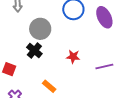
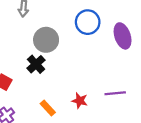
red star: (73, 57) -> (80, 101), moved

